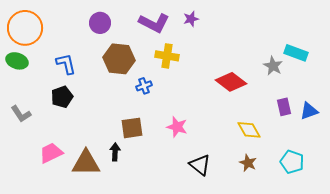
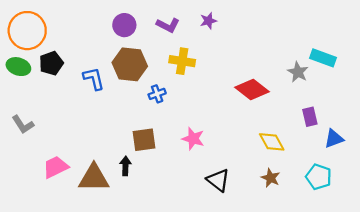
purple circle: (100, 23) -> (124, 25), moved
purple L-shape: (154, 23) -> (168, 25), size x0.7
blue L-shape: (66, 64) -> (94, 79), moved
black pentagon: (62, 97) -> (51, 63), moved
blue triangle: (309, 111) -> (334, 139), moved

